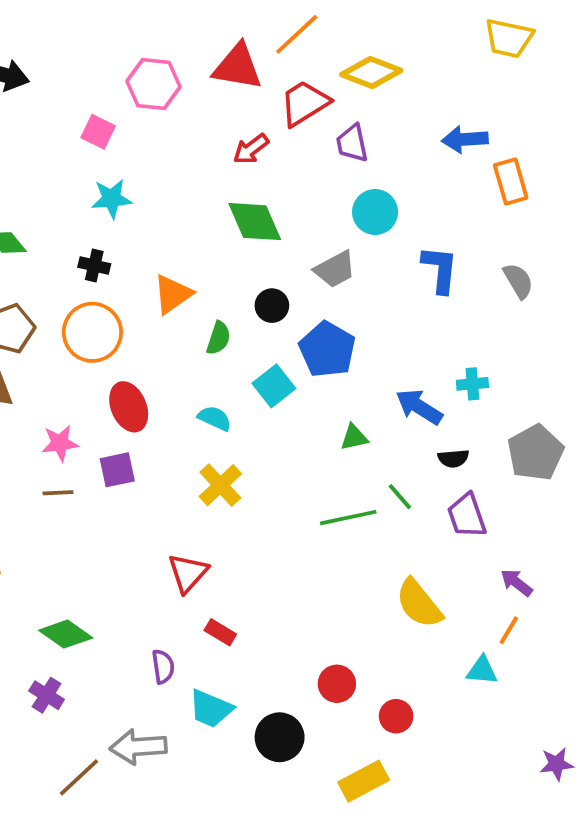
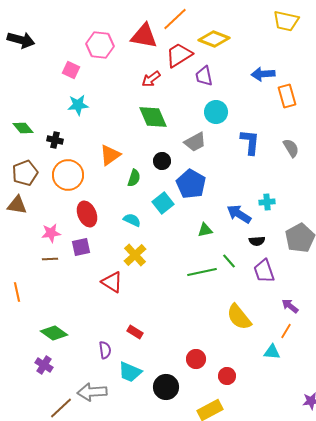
black cross: (94, 265) -> (55, 140), moved
red triangle: (188, 573) -> (112, 282), moved, turned -40

